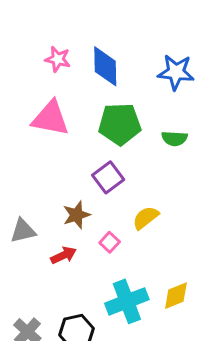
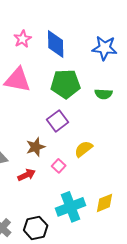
pink star: (58, 59) -> (23, 39), turned 30

